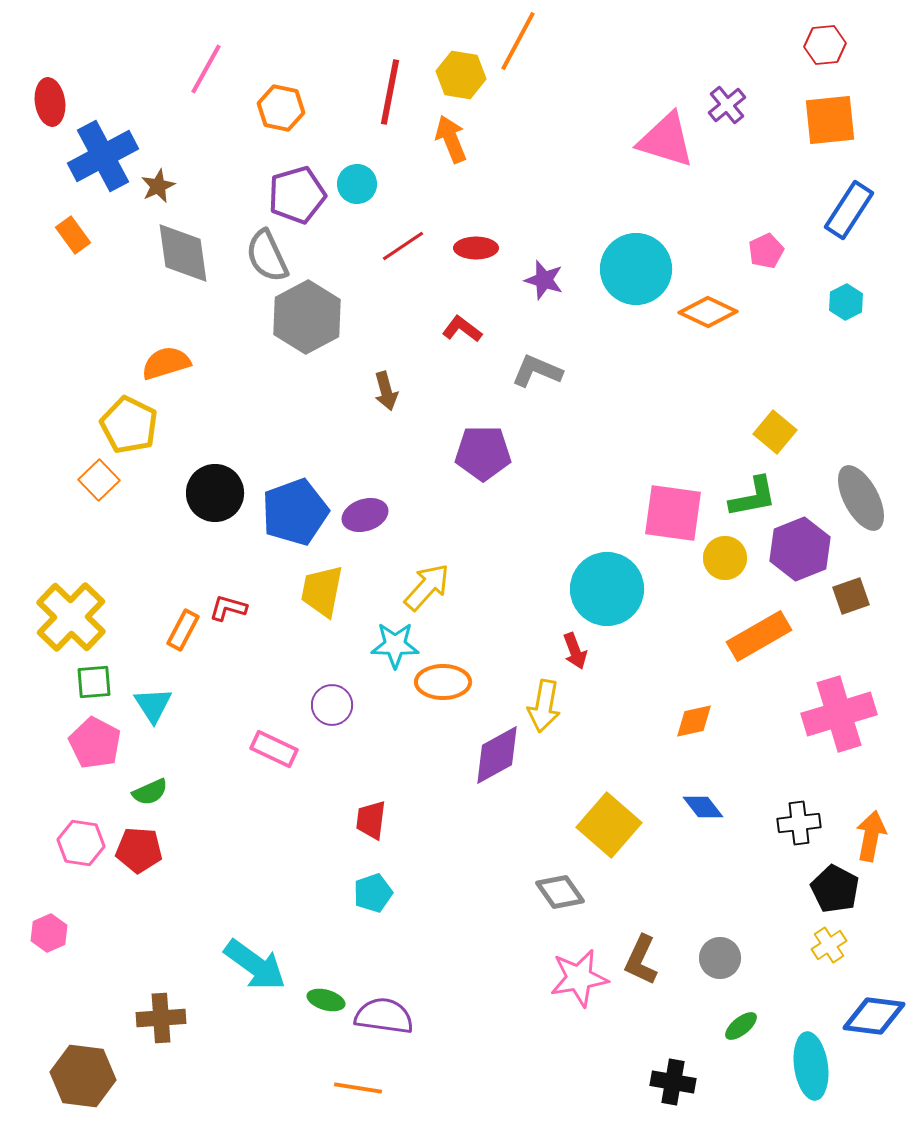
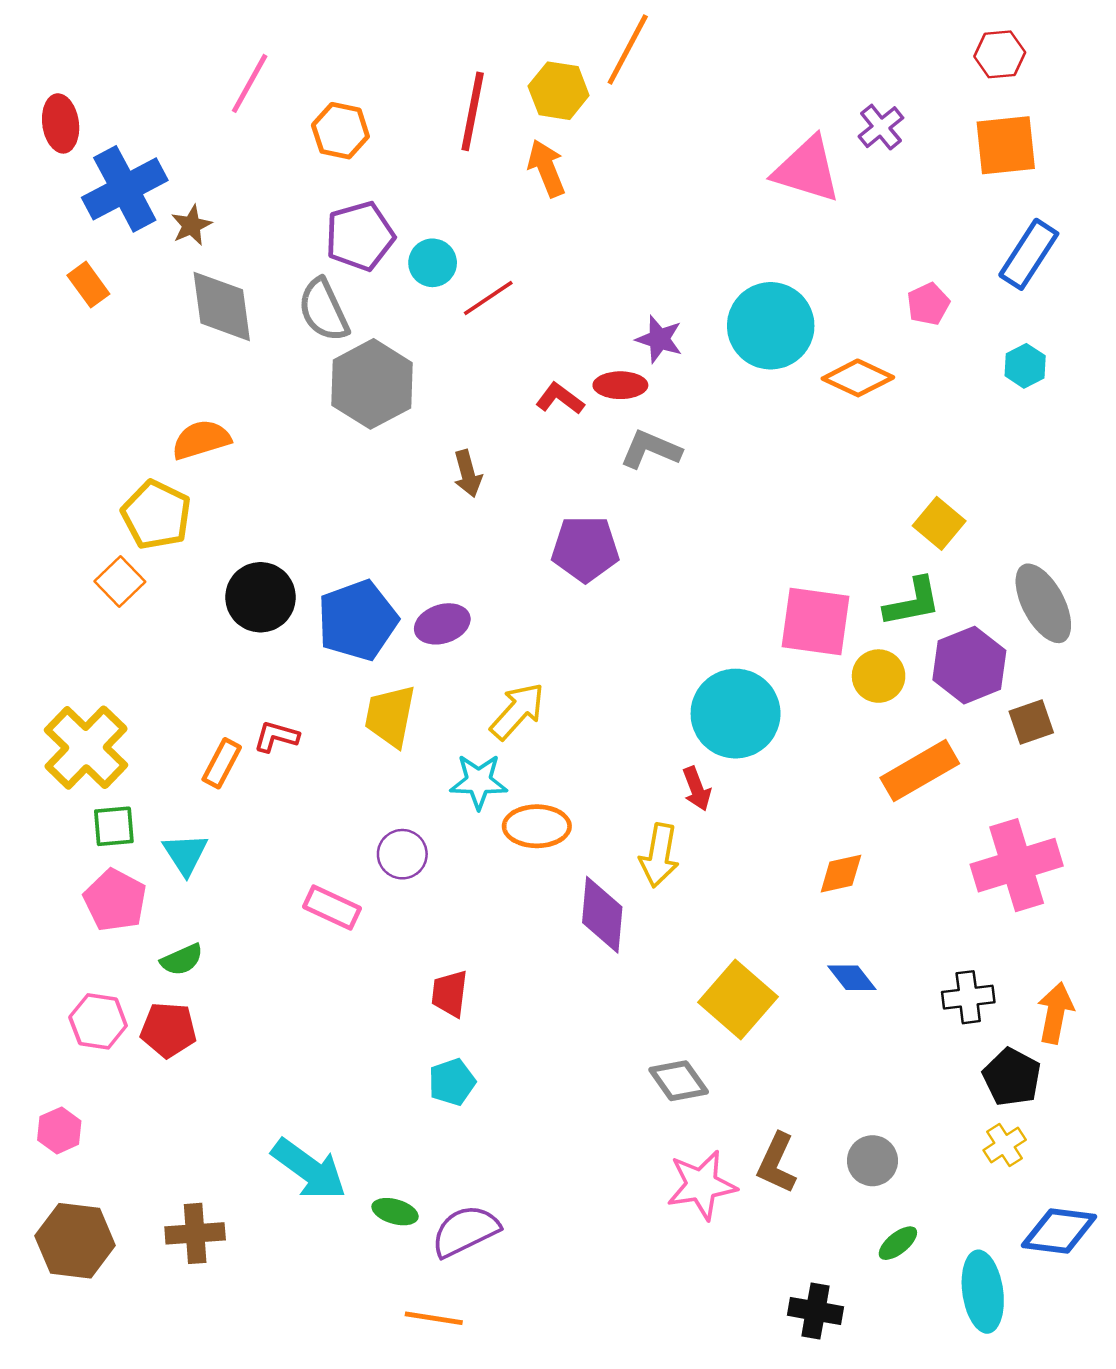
cyan circle: (357, 184) -> (433, 263), moved
red ellipse: (476, 248) -> (620, 385), moved
purple diamond: (497, 755) -> (602, 915), turned -56
purple semicircle: (384, 1016) -> (465, 1231), turned -34
brown hexagon: (83, 1076) -> (75, 1241), moved

